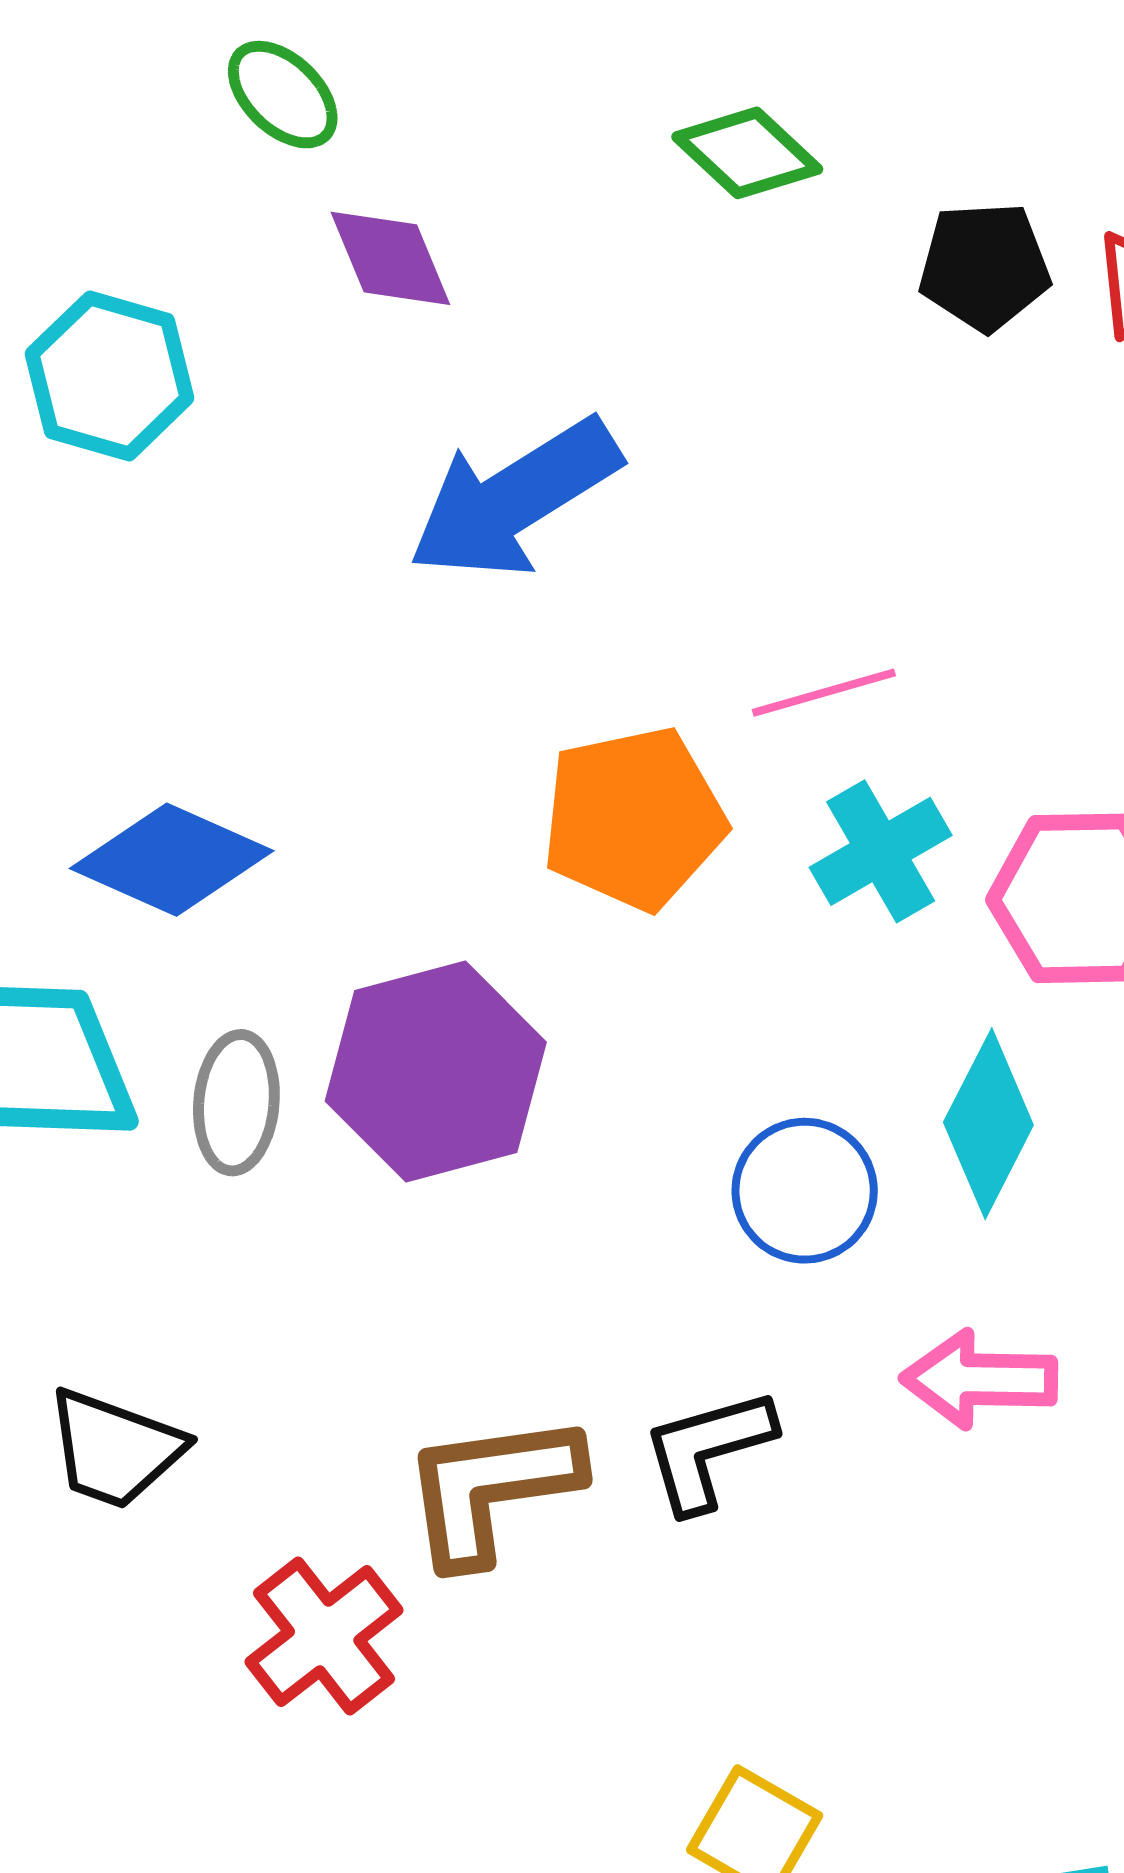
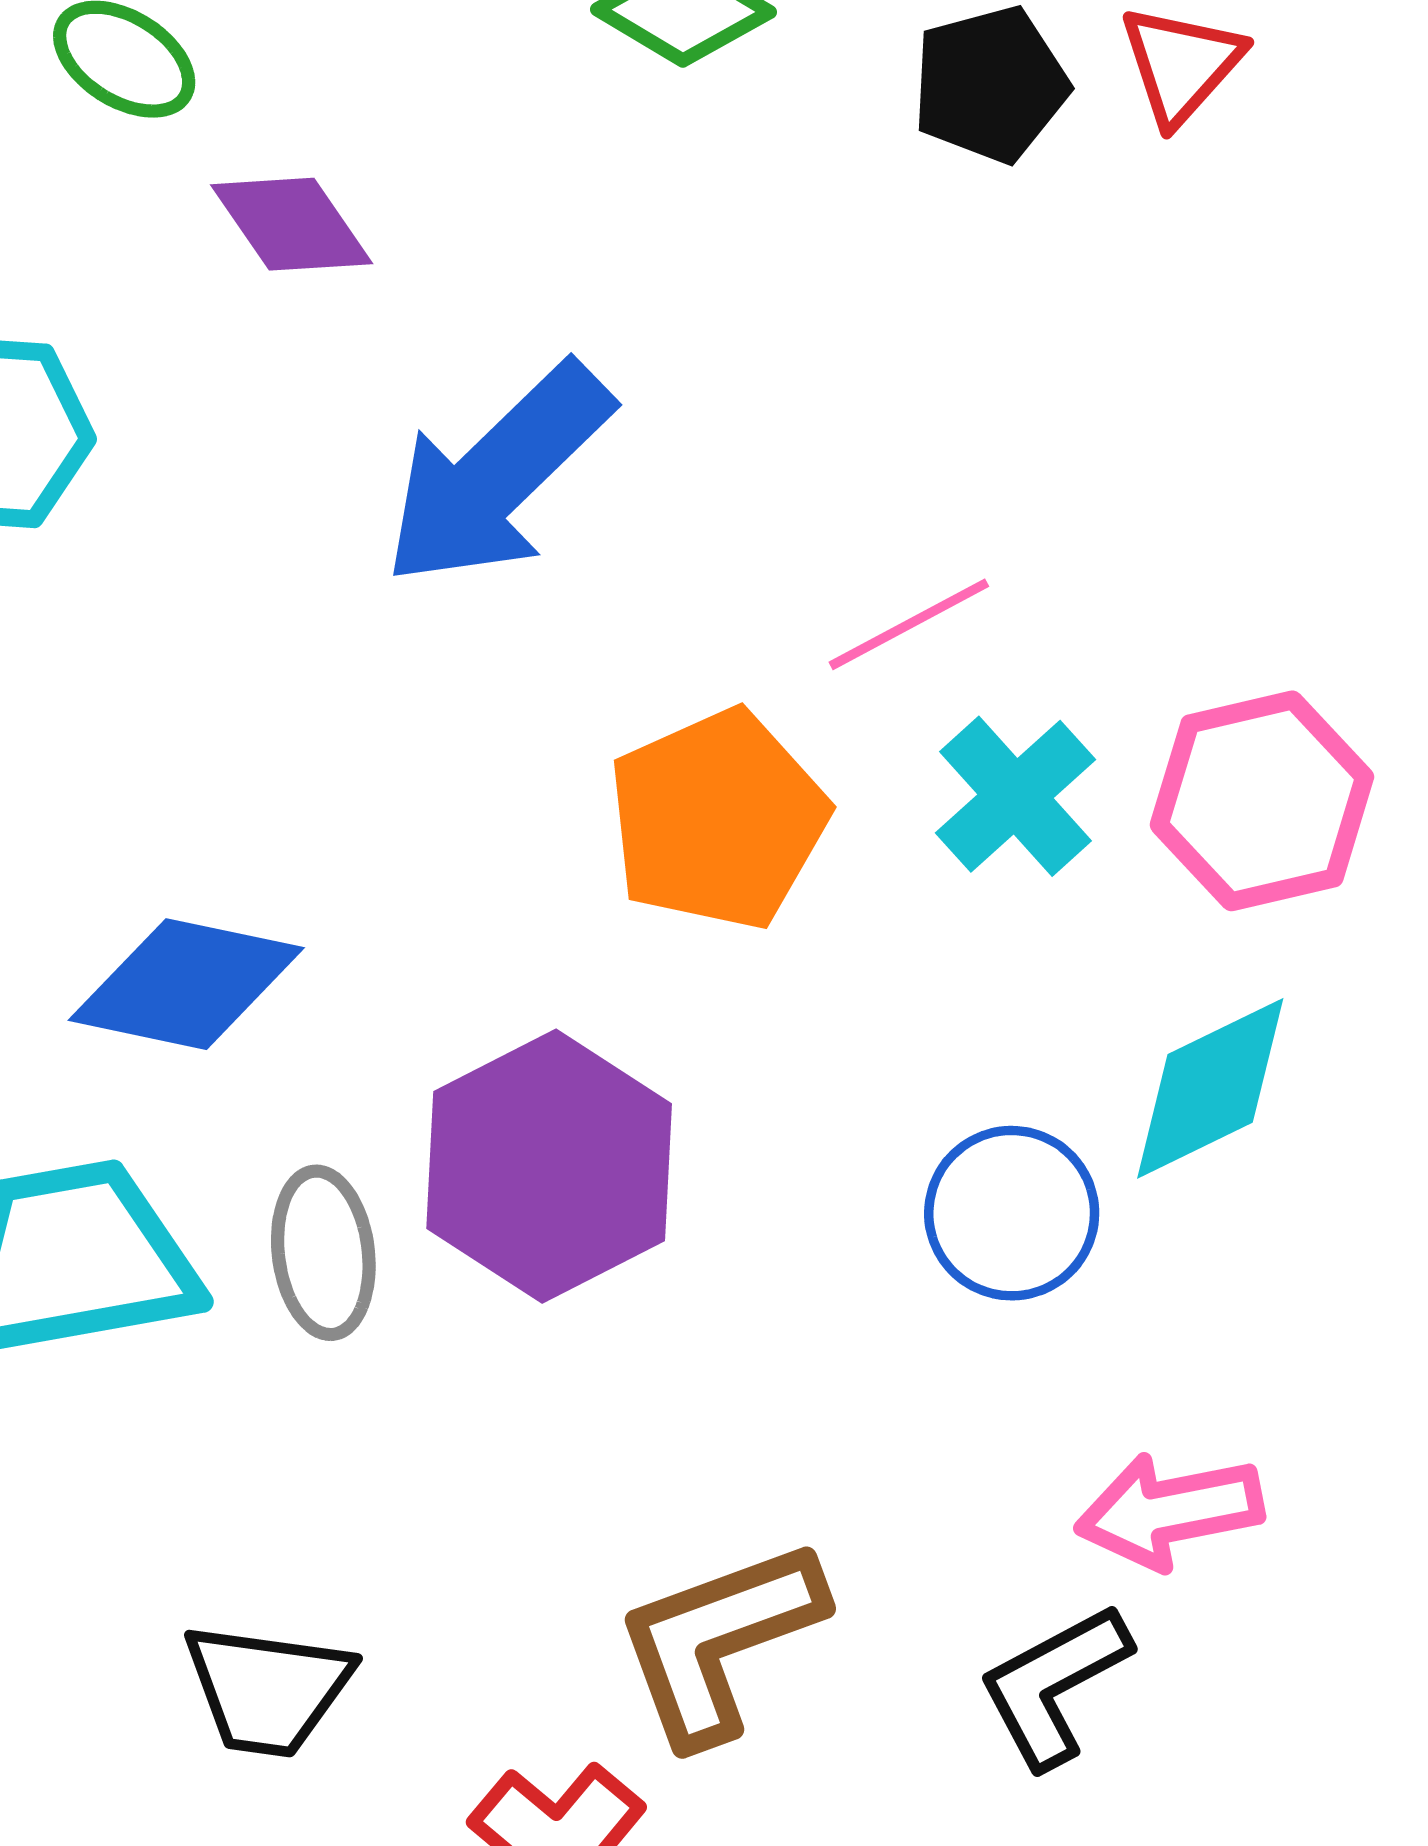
cyan diamond: (988, 1124) -> (1210, 1088), turned 49
pink arrow: (979, 1379) -> (1169, 1511), moved
black L-shape: (708, 1450) -> (1054, 1685), moved

